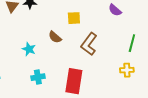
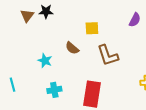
purple semicircle: (115, 10) -> (135, 20), turned -104
brown L-shape: (89, 44) -> (108, 55), turned -55

